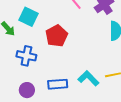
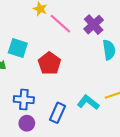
blue cross: (26, 56) -> (24, 100), moved
blue rectangle: (58, 84) -> (57, 113), turned -54

